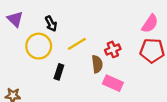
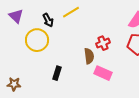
yellow line: (77, 44) -> (71, 12), moved
black rectangle: (59, 72) -> (57, 73), moved

